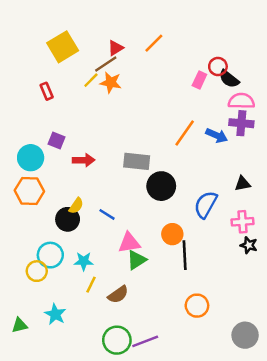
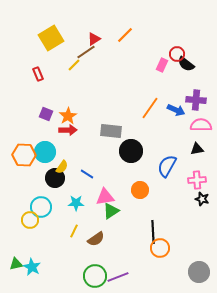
orange star: (111, 83) -> (68, 116), moved, turned 30
pink semicircle: (241, 101) -> (201, 125), moved
cyan circle: (31, 158) -> (45, 152), moved
black line: (185, 255) -> (153, 232), moved
cyan star: (84, 261) -> (76, 203), moved
cyan star: (55, 314) -> (32, 267), moved

